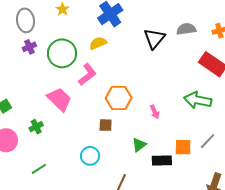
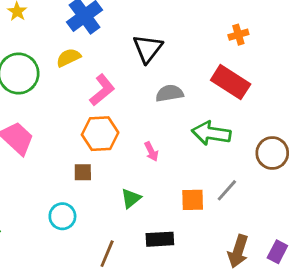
gray semicircle: (186, 29) -> (170, 93), moved
pink L-shape: (87, 74) -> (102, 90), moved
black rectangle: (162, 161) -> (160, 239), moved

